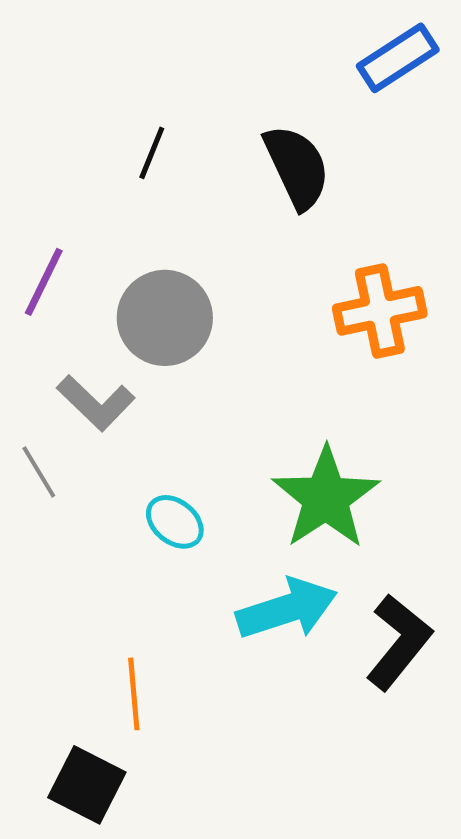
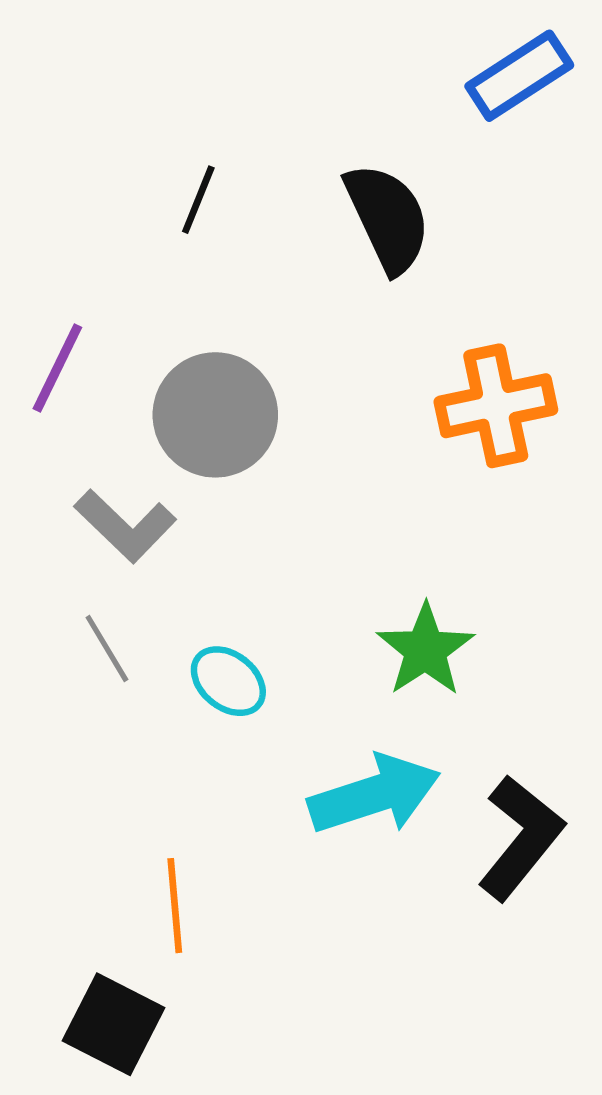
gray line: (39, 472) -> (107, 648), moved
green star: (326, 498) -> (425, 650), size x0.7

